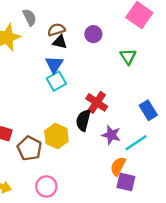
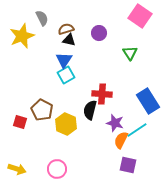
red cross: (97, 102) -> (102, 94), turned -30
blue rectangle: (148, 110) -> (148, 101), size x1.4
brown pentagon: (30, 148) -> (42, 110), moved
orange semicircle: (118, 166) -> (121, 140), moved

